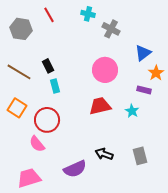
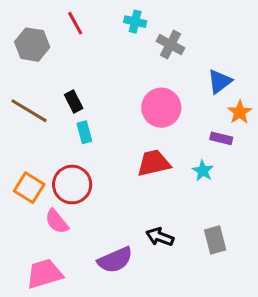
orange square: (17, 108) -> (29, 188), moved

